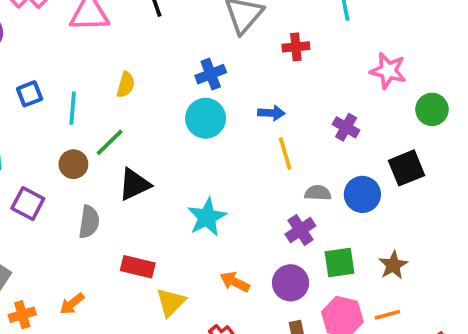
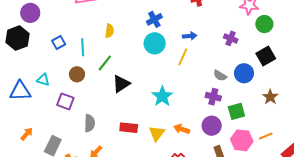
green circle: (432, 109) -> (264, 24), moved
yellow line: (285, 154) -> (183, 57), moved, turned 48
brown circle: (73, 164) -> (77, 74), moved
gray semicircle: (318, 193) -> (220, 76), turned -144
gray semicircle: (89, 222) -> (90, 123), moved
purple cross: (300, 230) -> (213, 97), turned -35
brown star: (393, 265) -> (270, 97), moved
yellow triangle: (171, 302) -> (157, 133), moved

